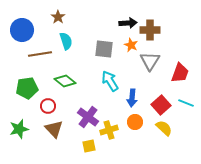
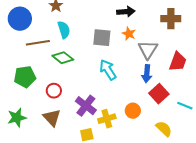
brown cross: (150, 30) -> (171, 19), moved
green diamond: (65, 81) -> (63, 58), moved
blue arrow: (132, 98) -> (147, 74), moved
cyan line: (186, 103) -> (185, 106), moved
red circle: (48, 106) -> (54, 91), moved
yellow semicircle: (164, 128) -> (164, 129), moved

